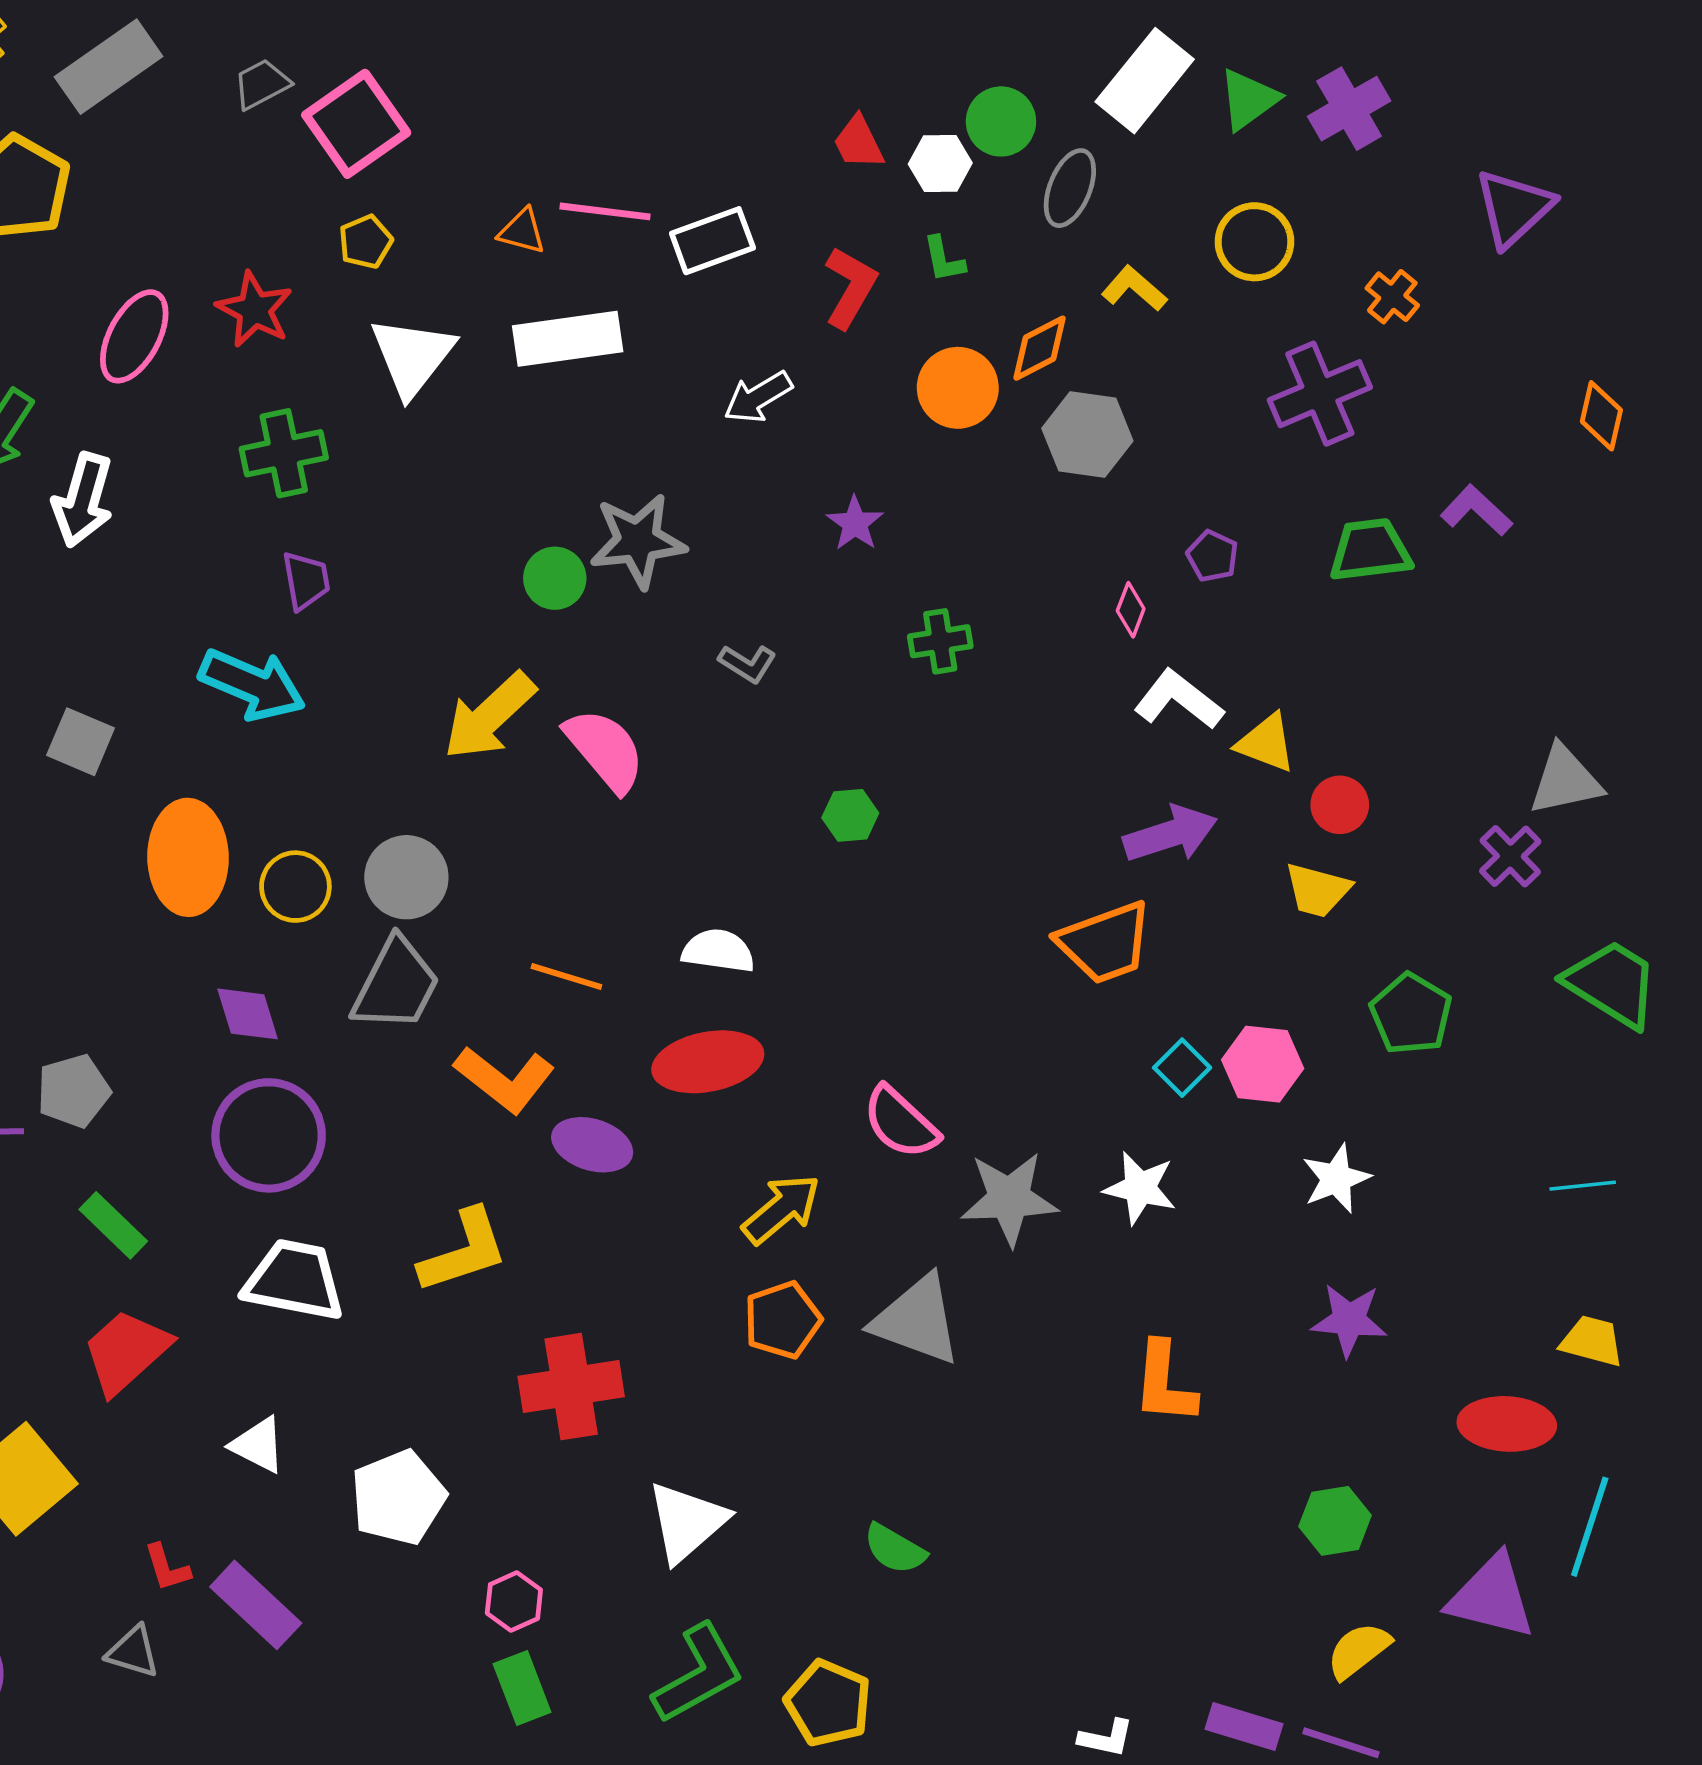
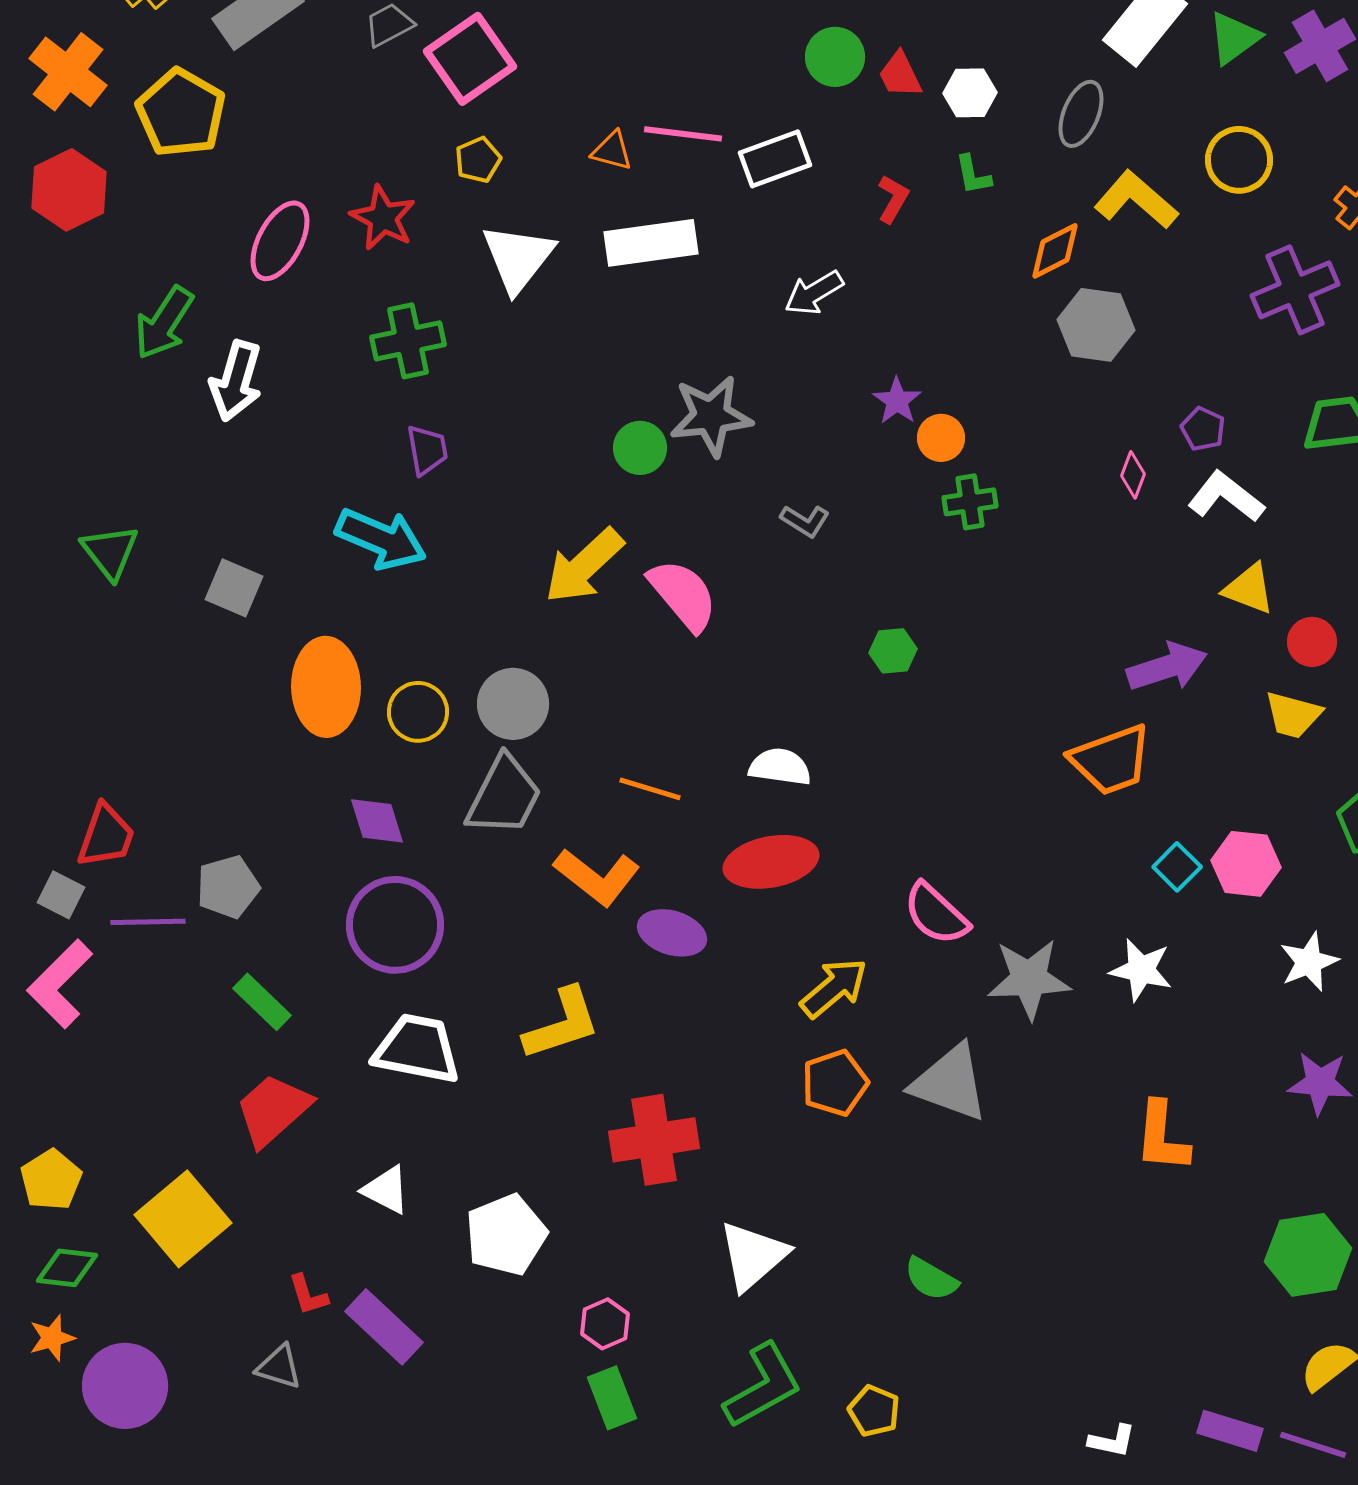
green circle: (1001, 121) -> (835, 57), moved
red L-shape: (850, 287) -> (893, 199), size x0.7
yellow L-shape: (1134, 289) -> (1136, 200), size x1.5
orange circle: (958, 388) -> (941, 438), moved, size x0.7
white L-shape: (1179, 700) -> (1226, 497), moved
green hexagon: (1335, 1521) -> (1308, 1255), size x1.4
yellow pentagon: (828, 1703) -> (874, 1411), size x0.7

